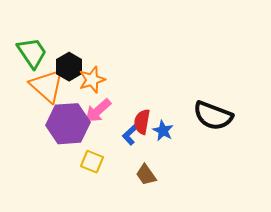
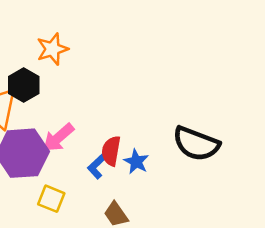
orange star: (92, 80) -> (52, 49), moved

